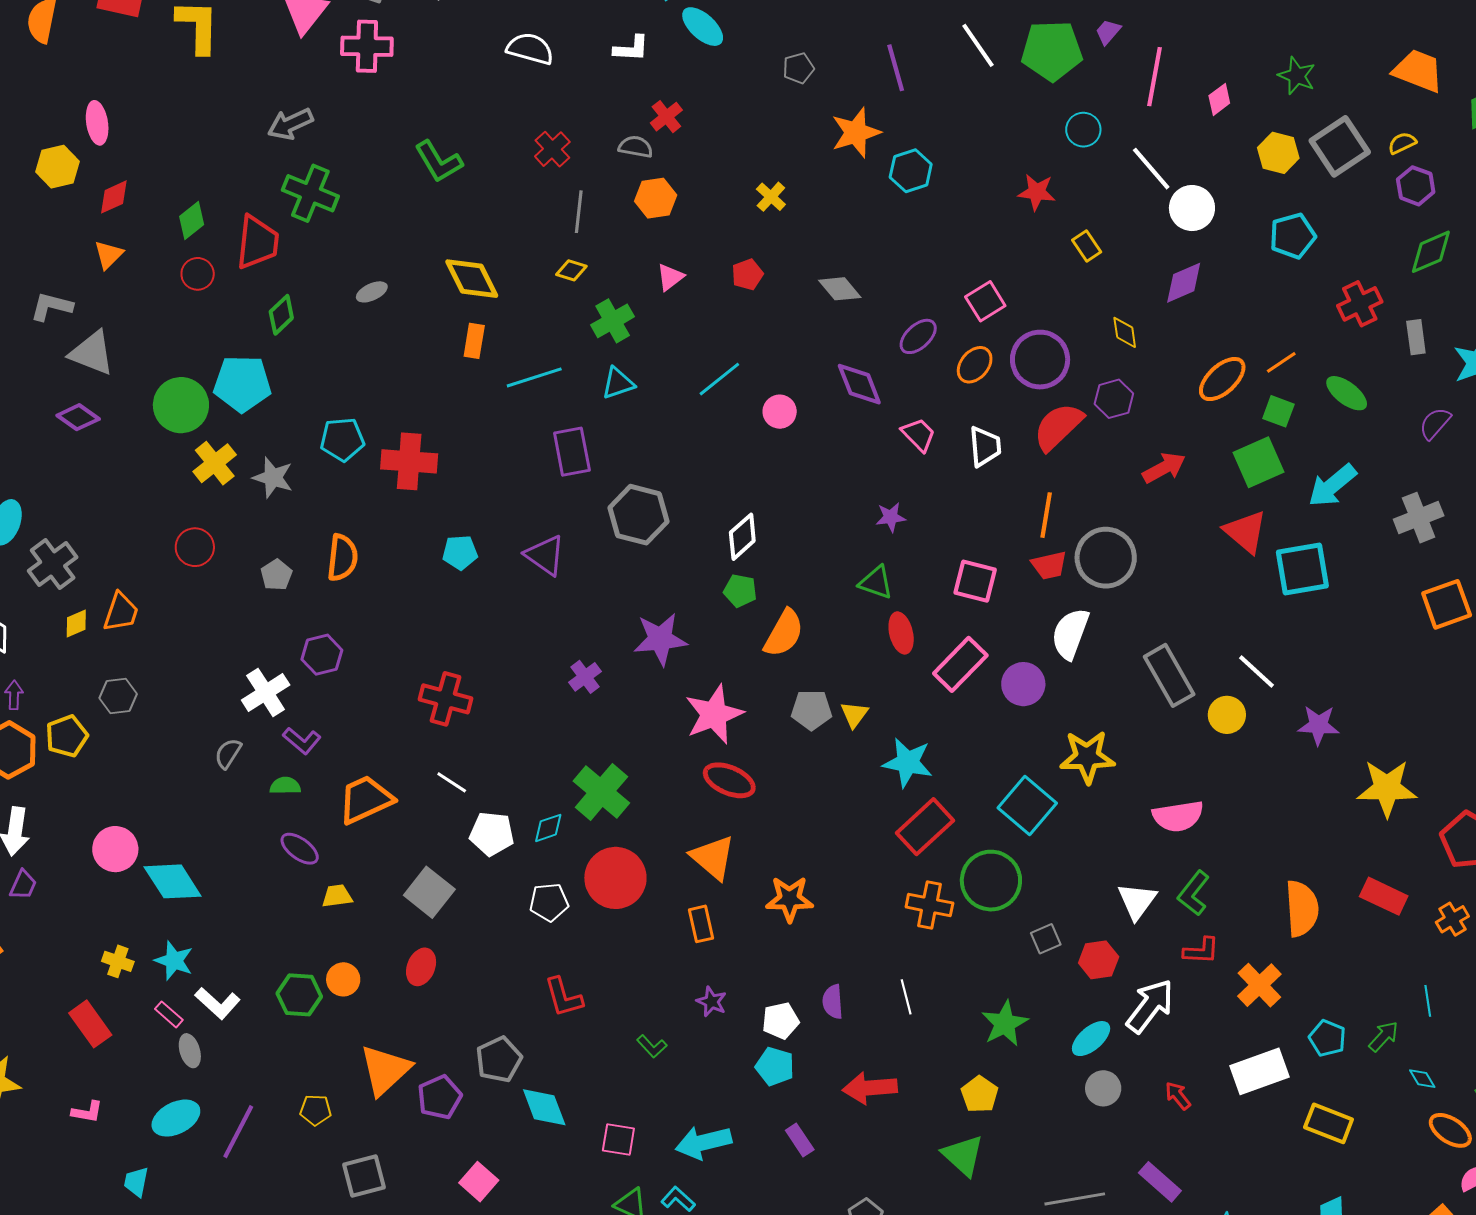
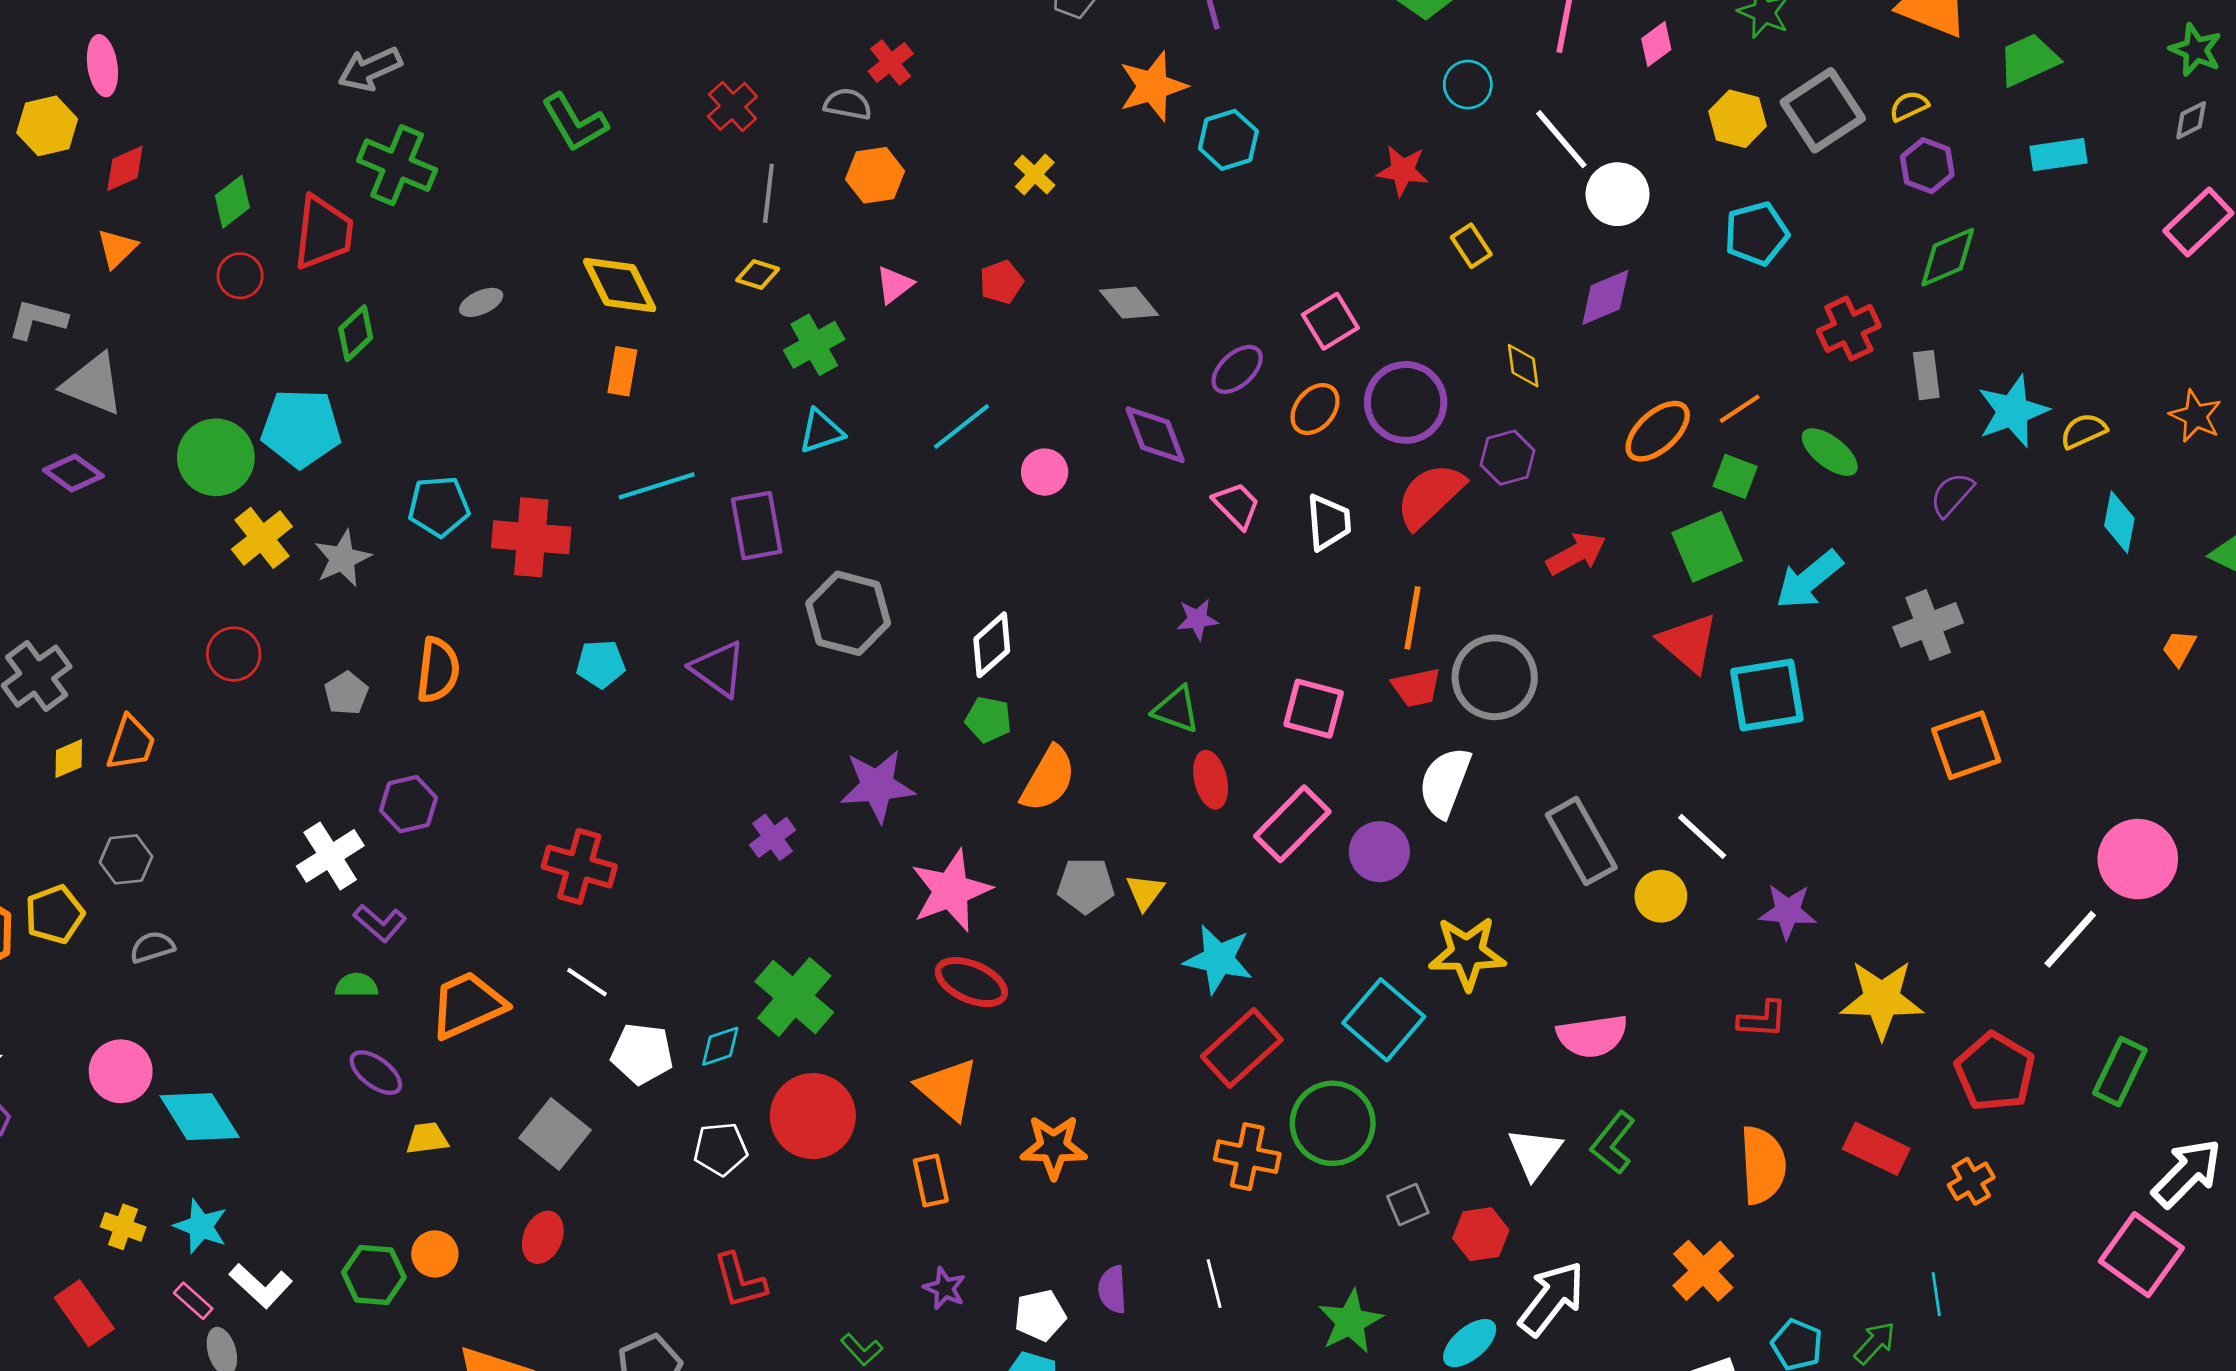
cyan line: (534, 377) -> (657, 486), moved
gray star: (273, 478) -> (343, 558), turned 30
gray semicircle: (228, 753) -> (152, 947), moved, turned 40
red L-shape: (1201, 951) -> (1763, 1019), moved

